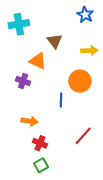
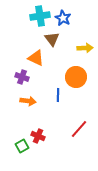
blue star: (85, 15) -> (63, 18), moved
cyan cross: (19, 24) -> (40, 16), moved
orange arrow: (29, 121) -> (28, 101), moved
green square: (41, 165) -> (22, 146), moved

